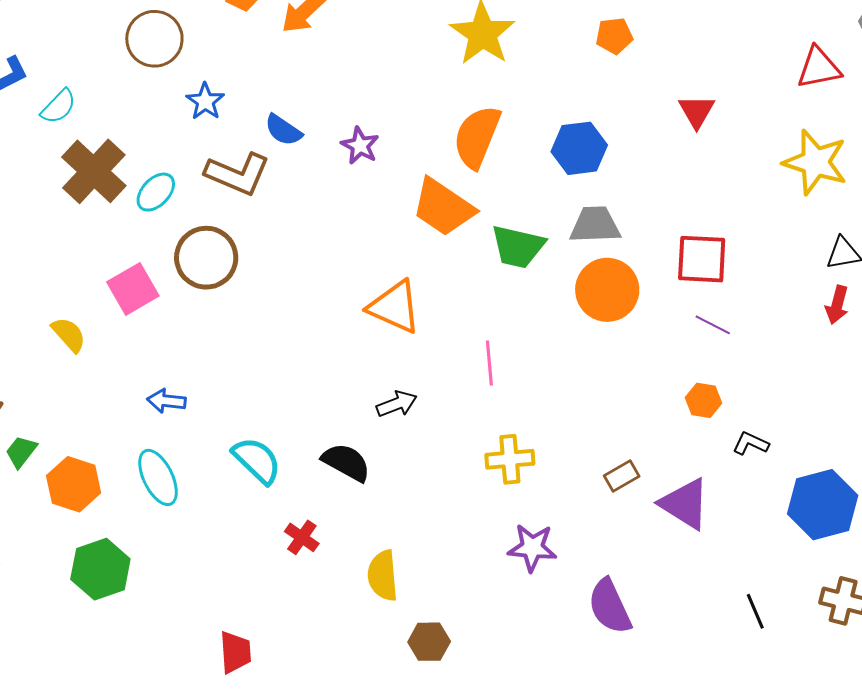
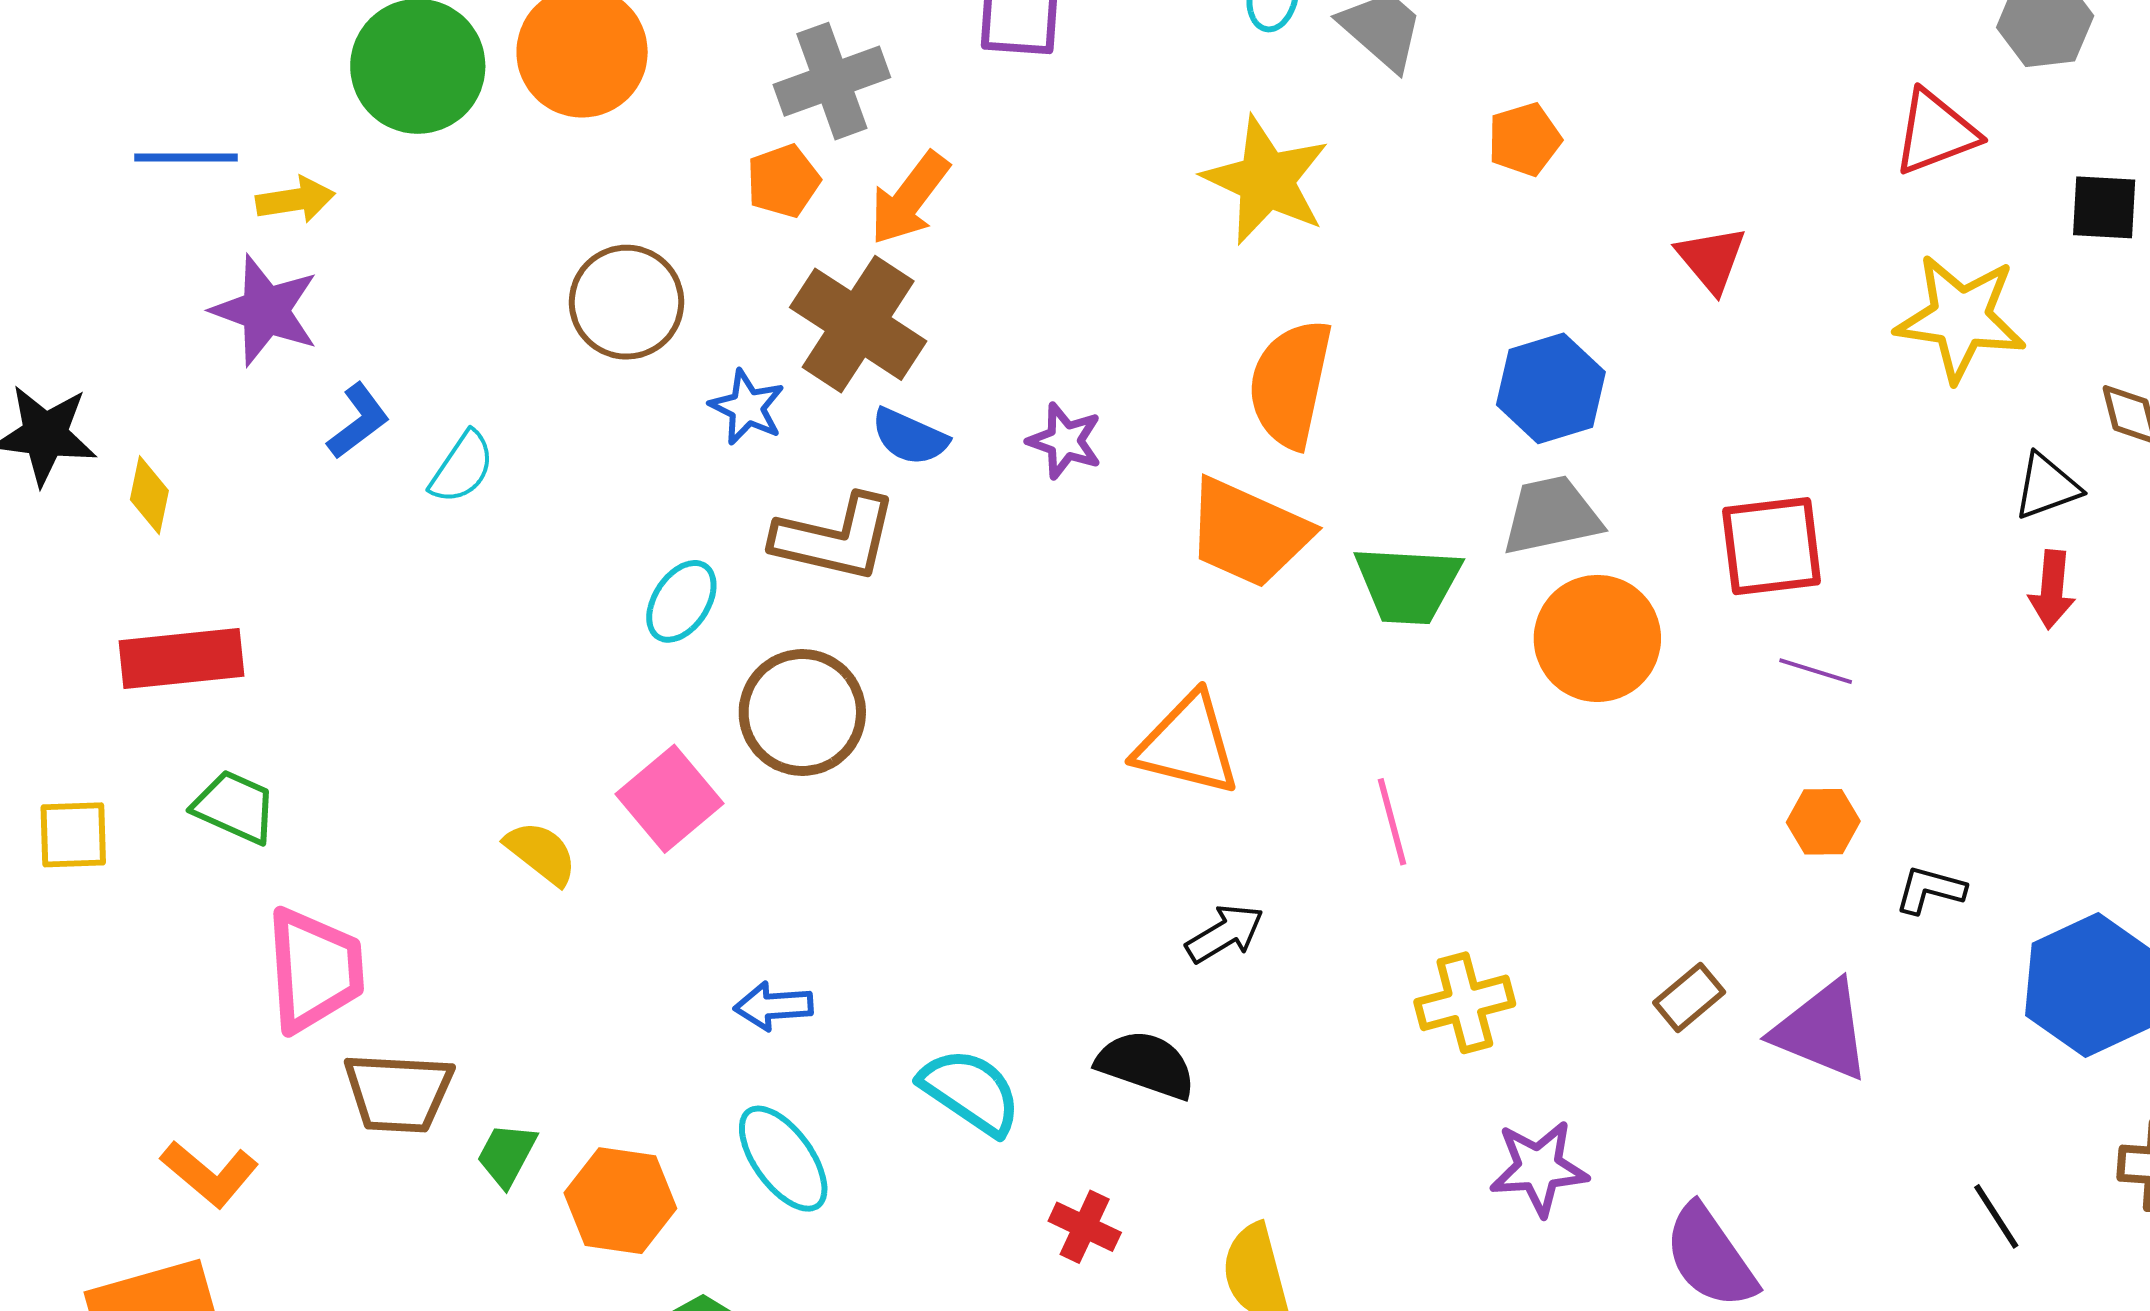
blue hexagon: (579, 148) -> (1551, 388), moved
brown cross: (94, 171) -> (858, 324), moved
yellow semicircle: (69, 335) -> (541, 853), moved

